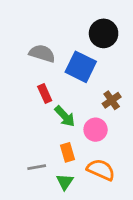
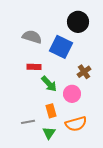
red rectangle: (45, 94) -> (34, 67), turned -64
orange semicircle: (101, 170) -> (76, 124), turned 140

